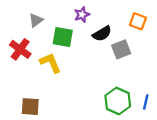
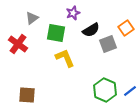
orange square: (138, 21) -> (126, 28), moved, turned 35
yellow L-shape: (50, 63) -> (65, 58), moved
blue line: (146, 102) -> (130, 91), turned 40

